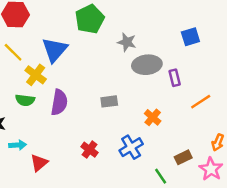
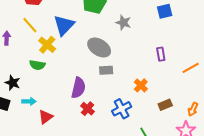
blue square: (190, 37) -> (165, 11), moved
gray ellipse: (147, 65) -> (99, 47), moved, turned 35
purple semicircle: (59, 102) -> (78, 88), moved
orange line: (201, 102) -> (191, 68), moved
brown rectangle: (183, 157) -> (165, 105), moved

